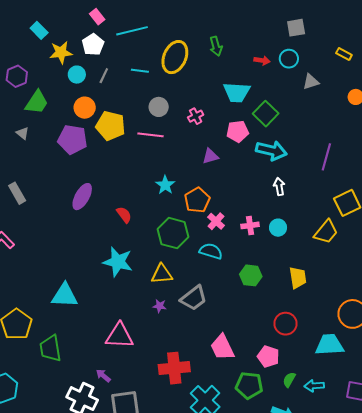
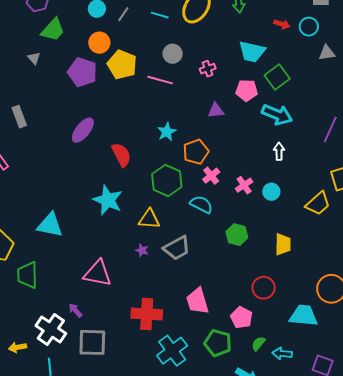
red semicircle: (124, 215) -> (121, 155), size x1.4
pink cross: (250, 225) -> (244, 185), turned -36

